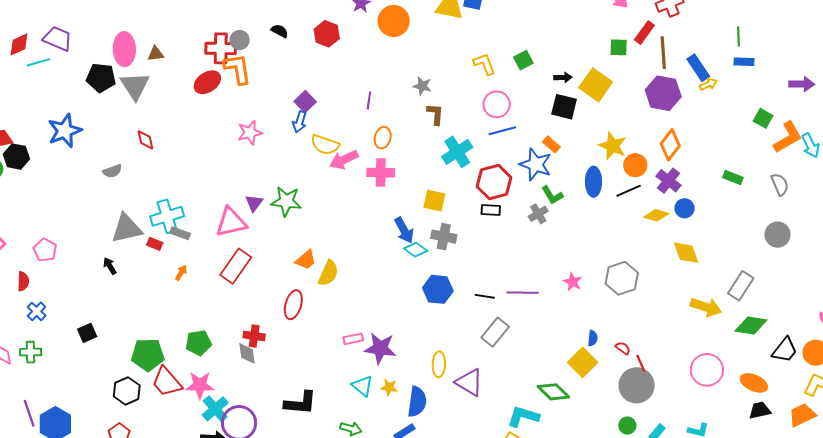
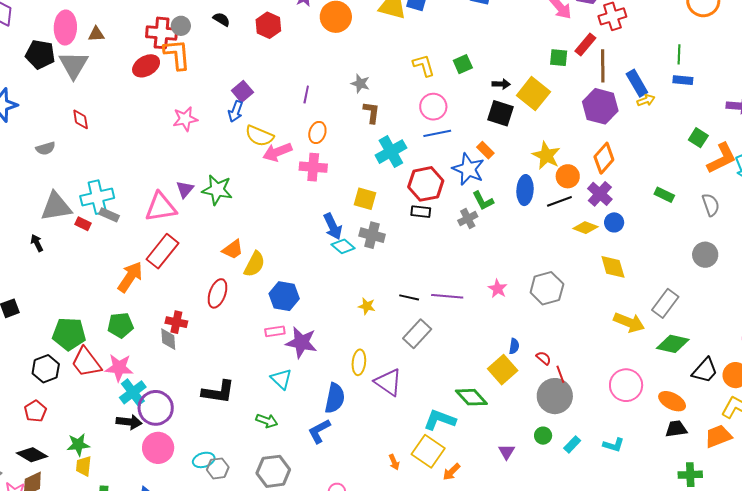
orange arrow: (181, 273) -> (130, 277), moved, size x2.0
blue hexagon: (438, 289) -> (284, 296), moved
yellow star: (389, 387) -> (367, 306), moved

